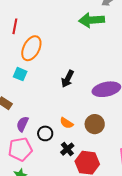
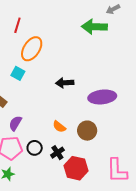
black arrow: (68, 79) -> (65, 83), turned 54
black circle: (45, 133) -> (35, 148), moved

